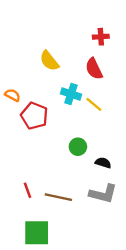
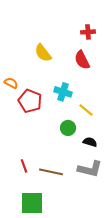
cyan cross: (71, 94) -> (63, 92), moved
yellow line: (94, 104) -> (86, 110), moved

